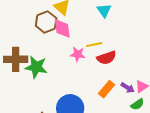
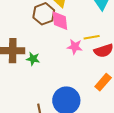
green star: (36, 67) -> (33, 59), size x0.6

